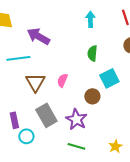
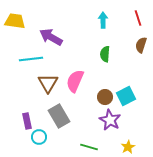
cyan square: (109, 78) -> (126, 96), moved
pink semicircle: (62, 80) -> (75, 81), size x1.6
purple star: (76, 119) -> (110, 120), moved

